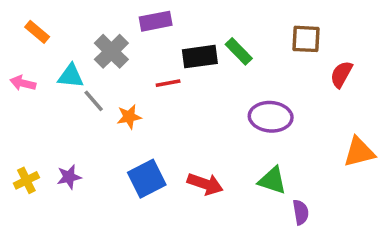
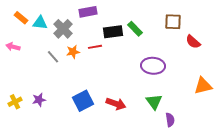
red semicircle: (341, 74) -> (193, 42), turned -77
cyan triangle: (71, 76) -> (40, 23), moved
orange star: (129, 117) -> (73, 52), moved
green triangle: (272, 180) -> (154, 102), turned 36

